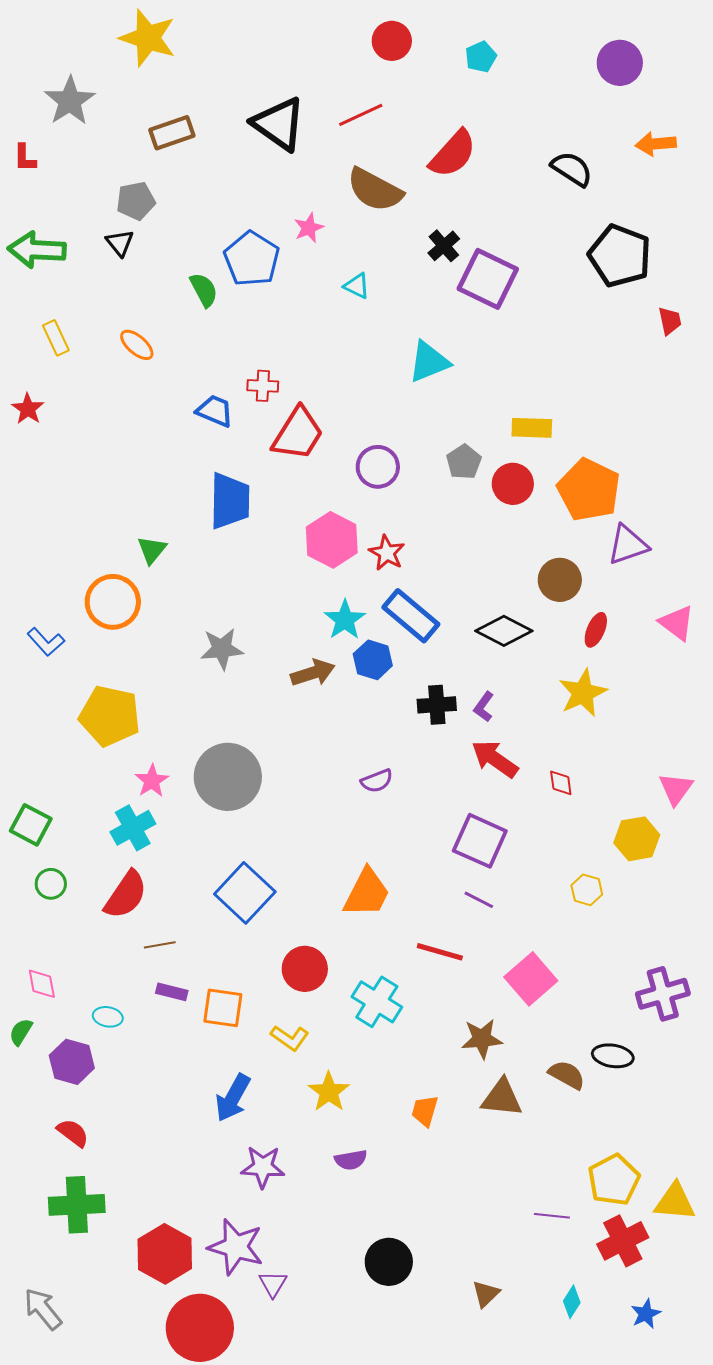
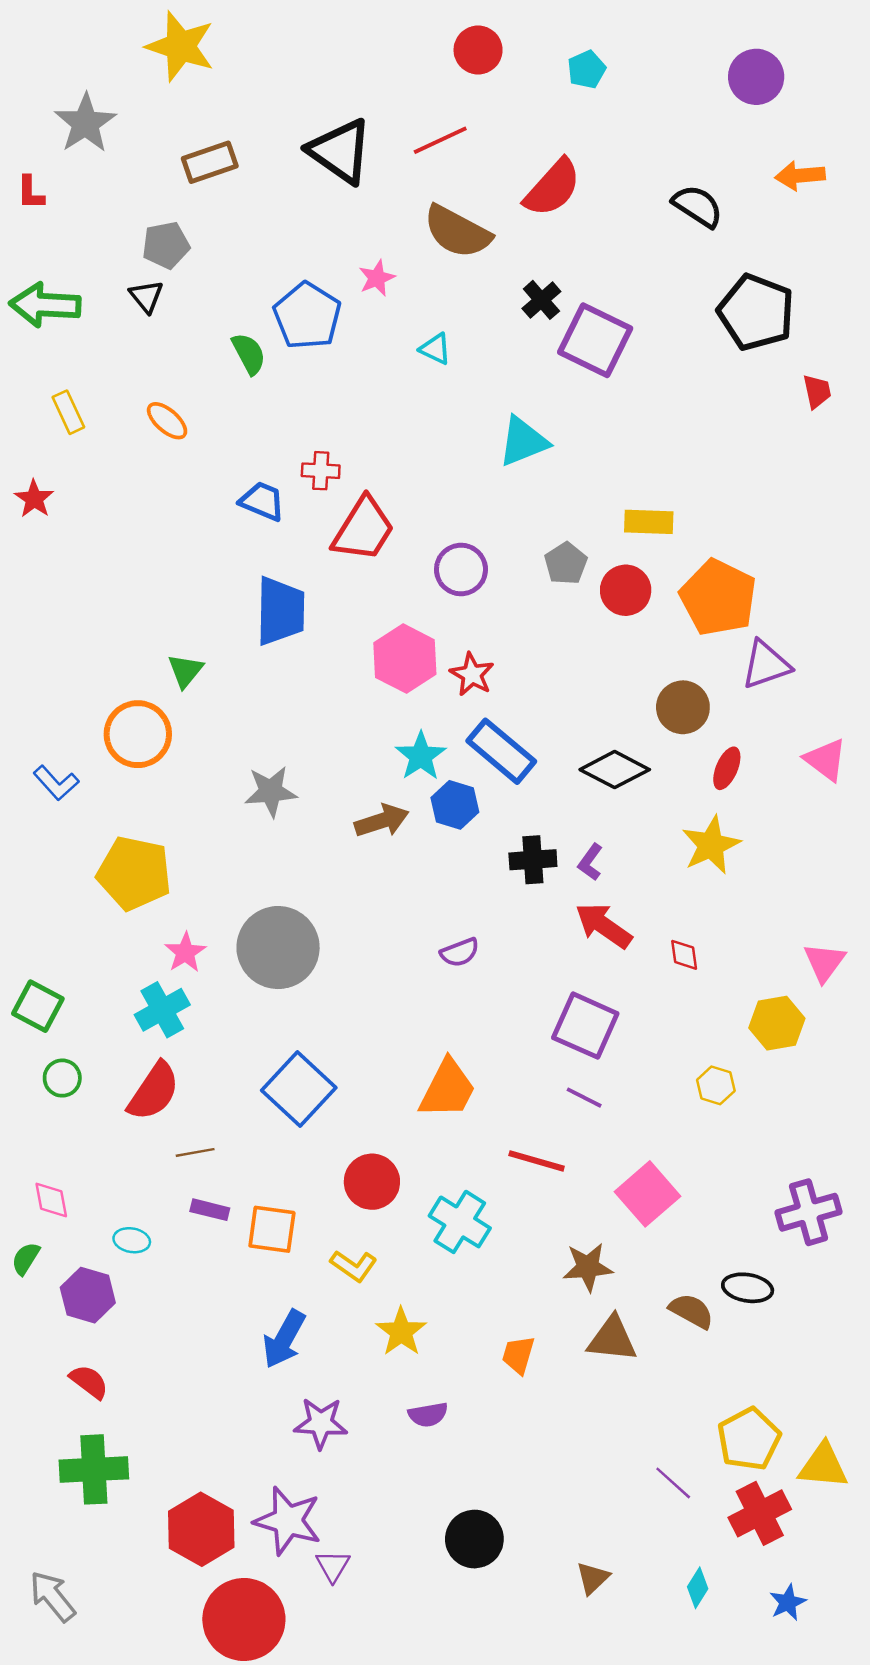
purple line: (552, 1216) -> (673, 1483), turned 36

